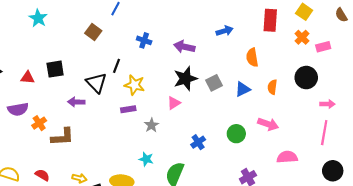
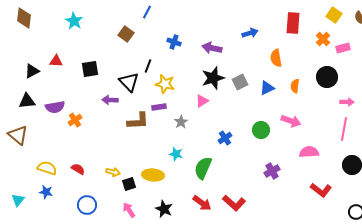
yellow square: (304, 12) -> (334, 15), moved
red triangle: (28, 78) -> (56, 61), moved
brown L-shape: (62, 137) -> (138, 121), moved

